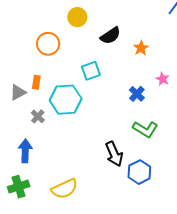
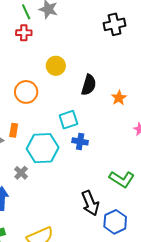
black semicircle: (111, 36) -> (89, 85), turned -40
blue cross: (137, 94) -> (80, 141), moved, turned -35
gray cross: (38, 116) -> (21, 173), moved

